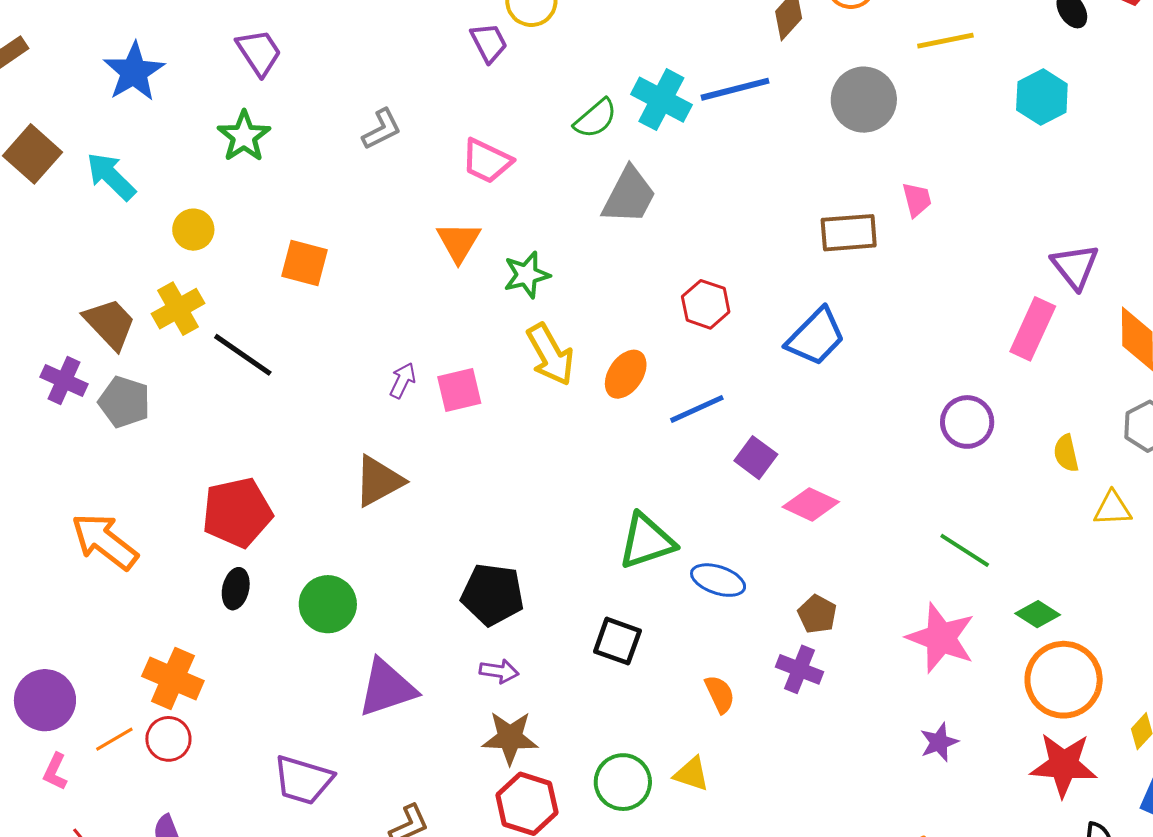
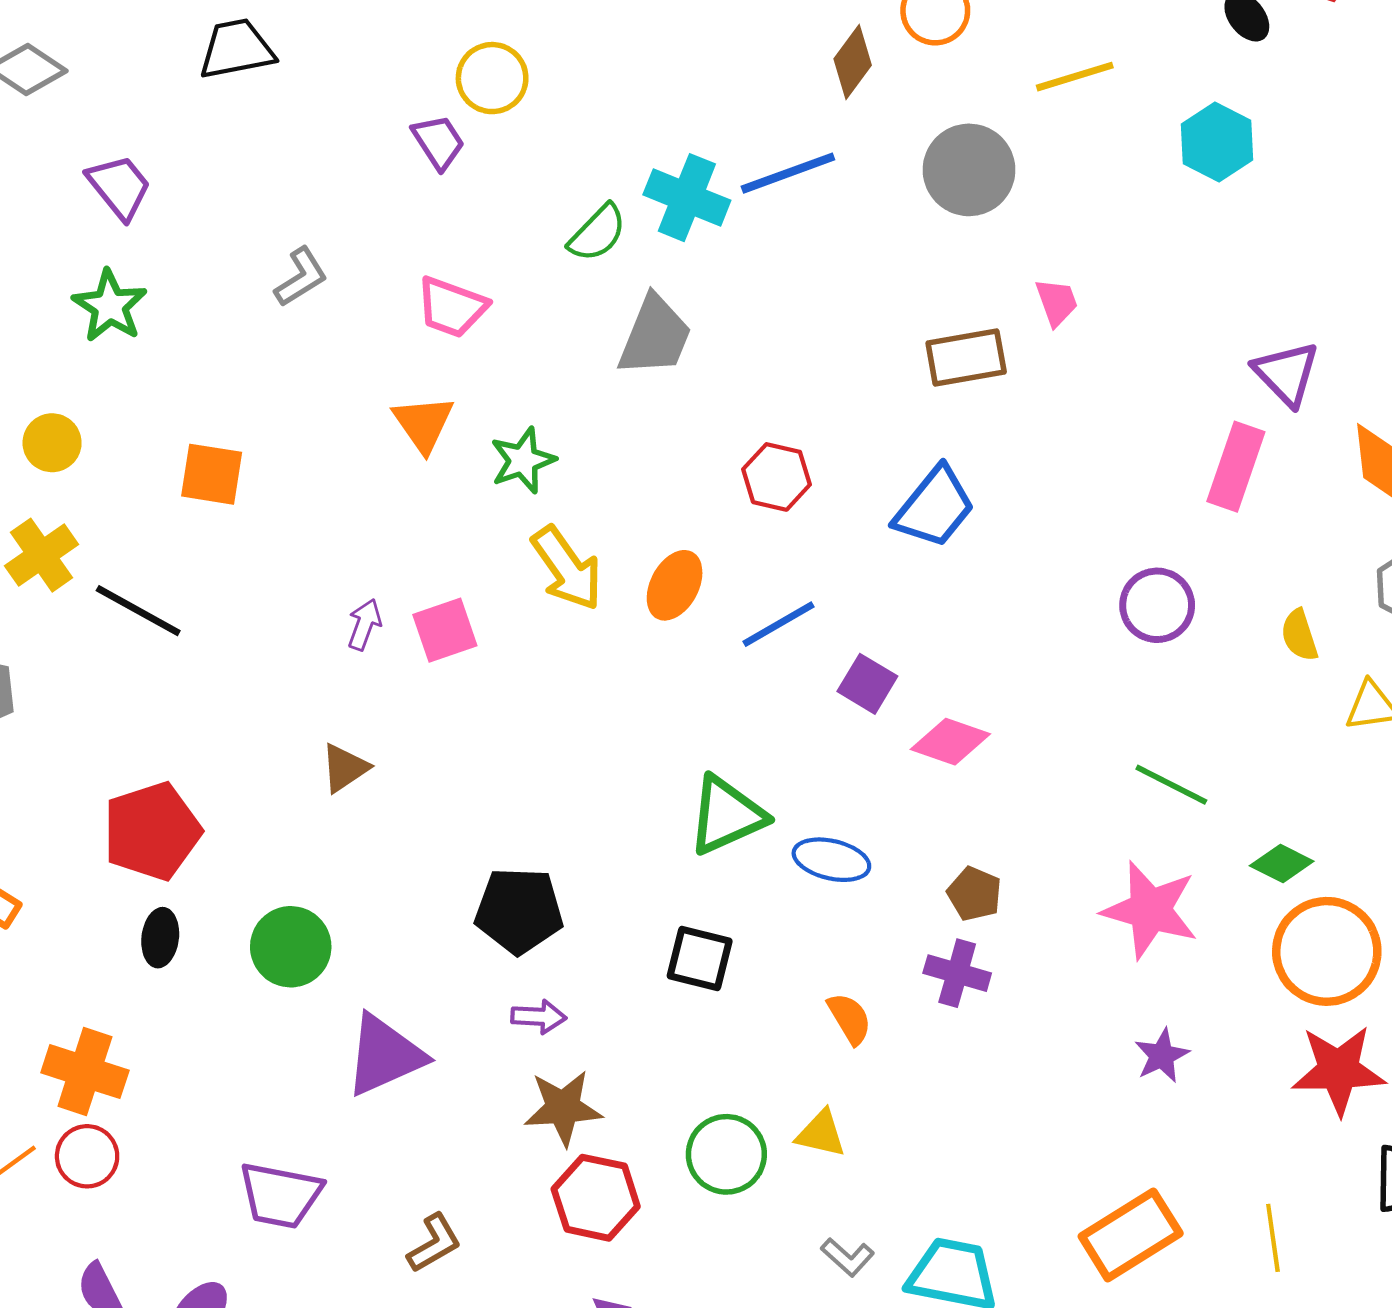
brown triangle: (379, 481) -> (345, 768), size x0.7

